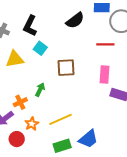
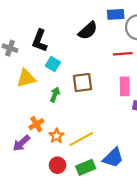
green arrow: (40, 90) -> (55, 94), moved
orange star: (32, 124) -> (56, 136), moved
red circle: (17, 139) -> (57, 165), moved

